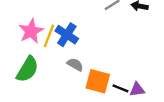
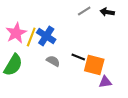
orange square: (98, 81) -> (94, 65), moved
black line: (120, 88) -> (78, 57), moved

